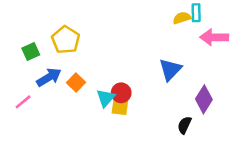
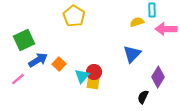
yellow semicircle: (182, 18) -> (137, 22), moved
yellow pentagon: (66, 40) -> (74, 16), moved
green square: (31, 51) -> (24, 40), size x1.5

